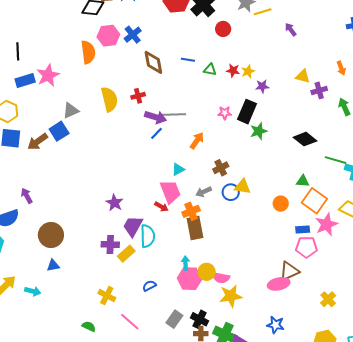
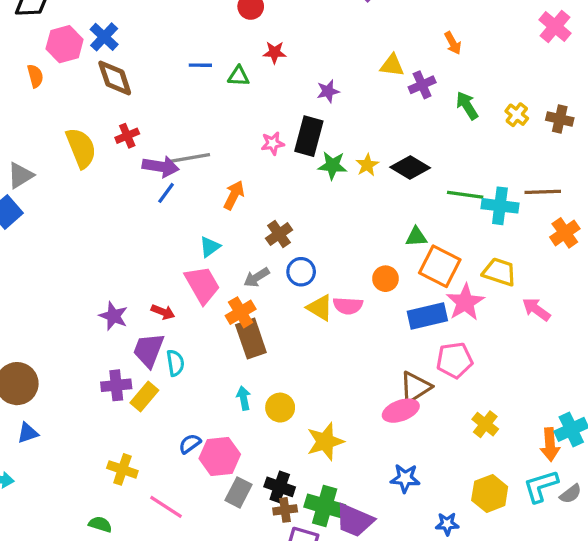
orange semicircle: (88, 52) -> (35, 76), size x0.6
brown diamond: (153, 62) -> (115, 78), moved
red star: (233, 71) -> (275, 52), moved
yellow star: (248, 71) -> (367, 165), moved
green star: (259, 131) -> (332, 165), turned 30
yellow triangle: (243, 187) -> (320, 308), moved, turned 30
red arrow: (161, 207) -> (163, 312), moved
blue rectangle: (303, 229) -> (427, 316), size x1.6
cyan semicircle: (148, 236) -> (175, 363), size x0.7
pink pentagon: (306, 247) -> (454, 360), moved
pink semicircle: (221, 278) -> (348, 306), moved
pink hexagon: (190, 279) -> (220, 456), moved

